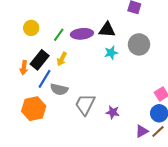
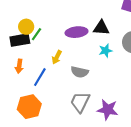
green line: (59, 35) -> (37, 34), moved
black rectangle: (40, 60) -> (20, 40), moved, turned 42
gray semicircle: (59, 89) -> (80, 72), moved
purple star: (113, 112) -> (108, 110), size x1.5

